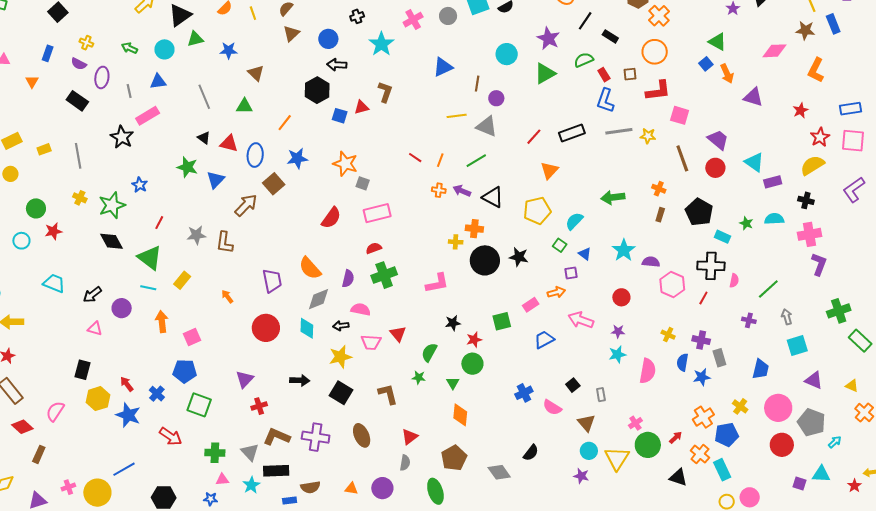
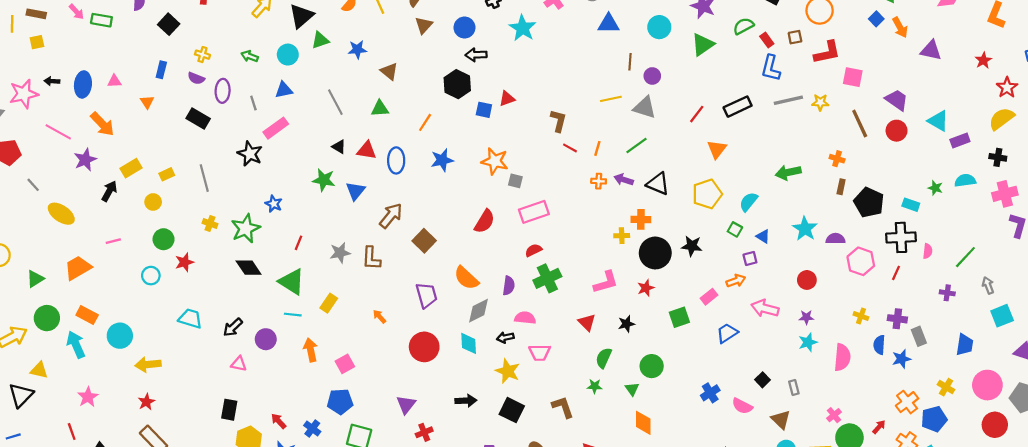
blue triangle: (443, 67) -> (609, 24), moved, turned 30
brown L-shape: (385, 92) -> (558, 121), moved
yellow circle: (10, 174) -> (153, 202), moved
brown square: (274, 184) -> (424, 241), moved
black pentagon: (699, 212) -> (869, 202), moved
red triangle: (398, 334) -> (587, 322), moved
red star: (474, 340) -> (646, 288), moved
yellow star: (340, 357) -> (508, 371), turned -30

